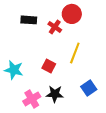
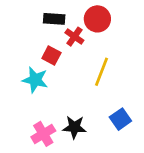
black rectangle: (29, 20) -> (54, 19), moved
red square: (49, 66) -> (51, 55), moved
cyan star: (14, 70) -> (35, 80), moved

